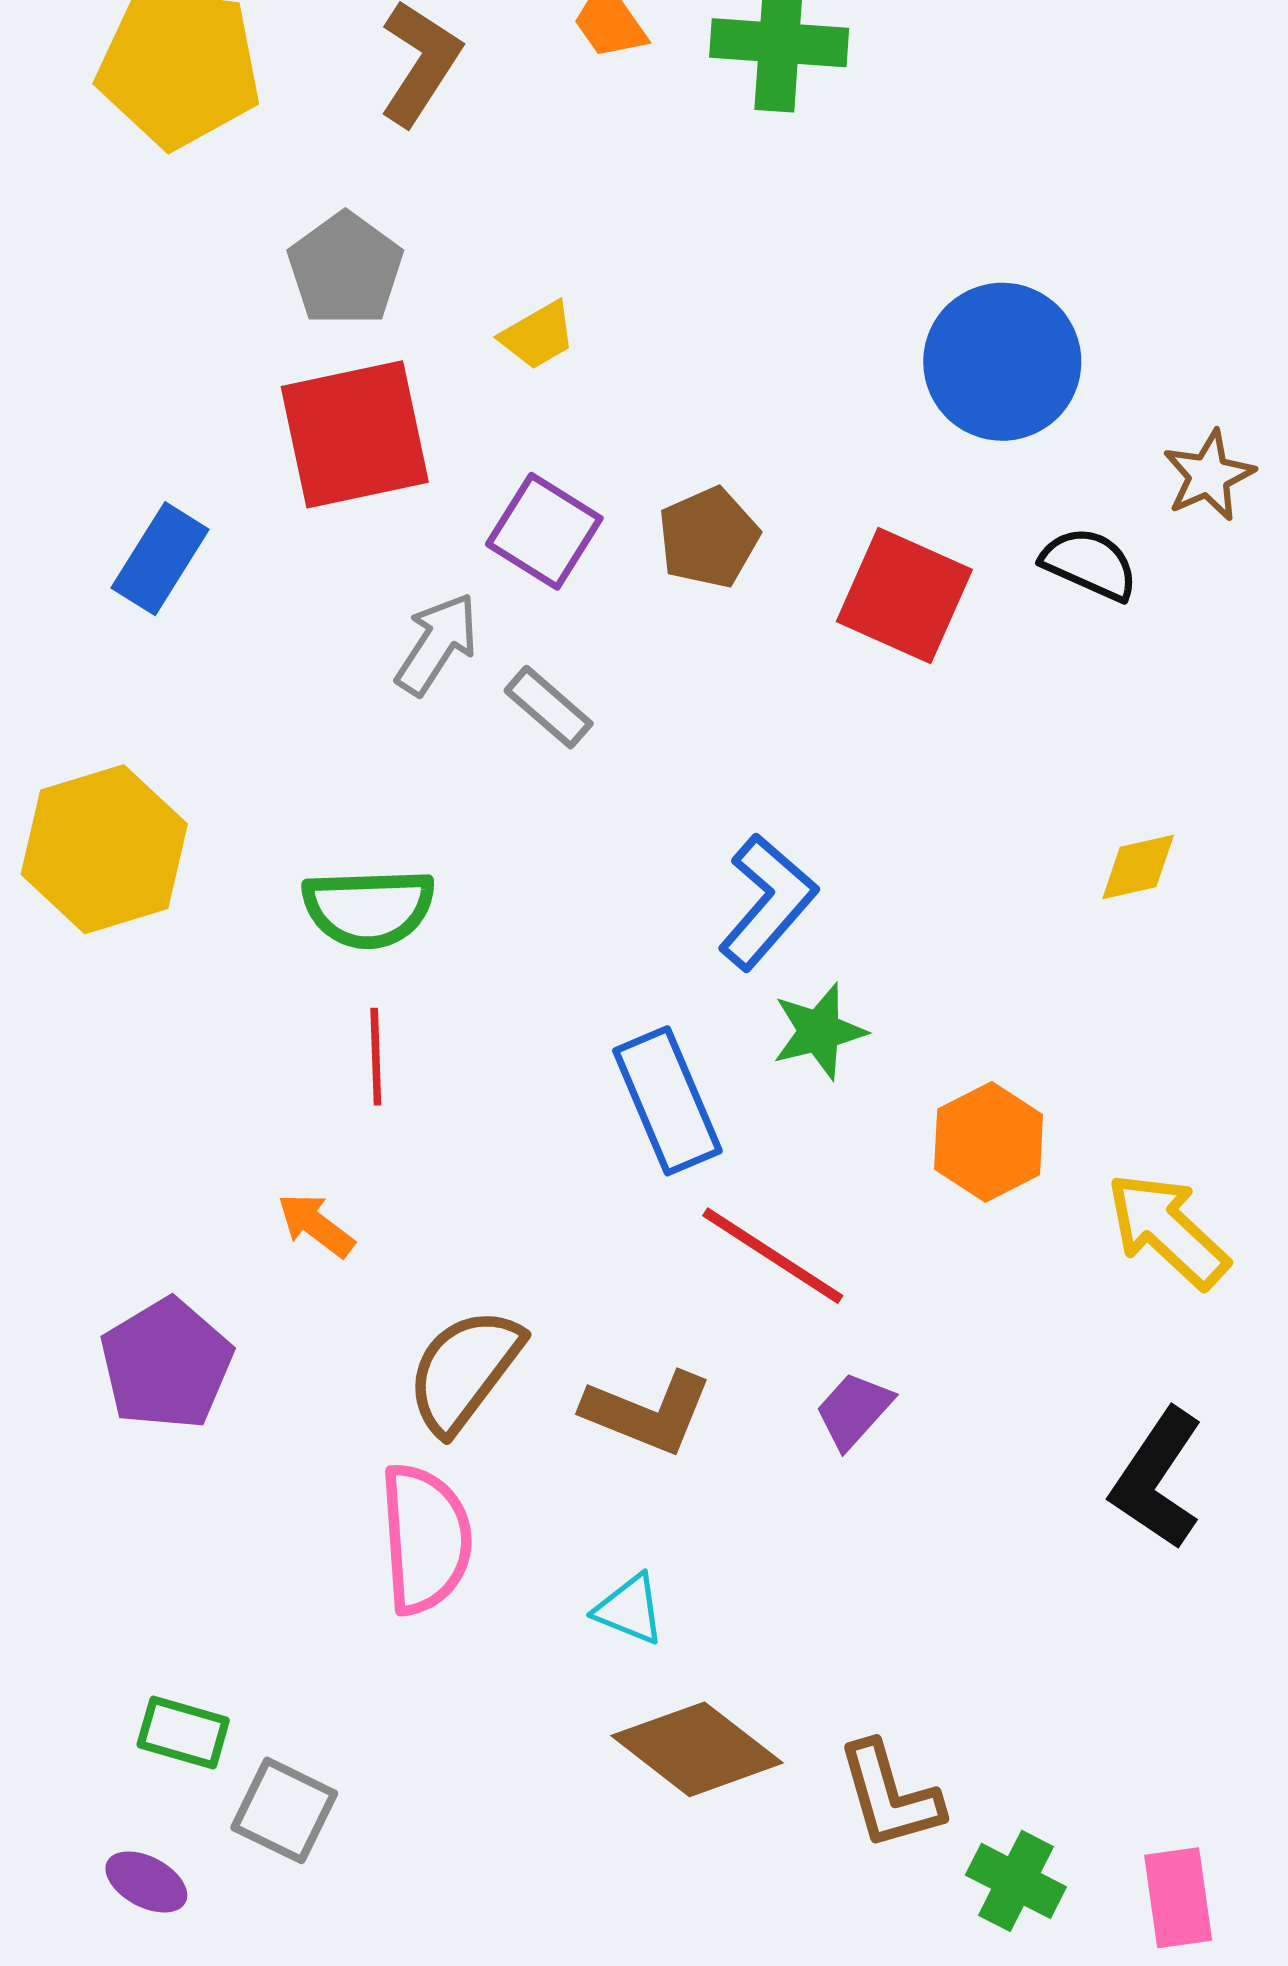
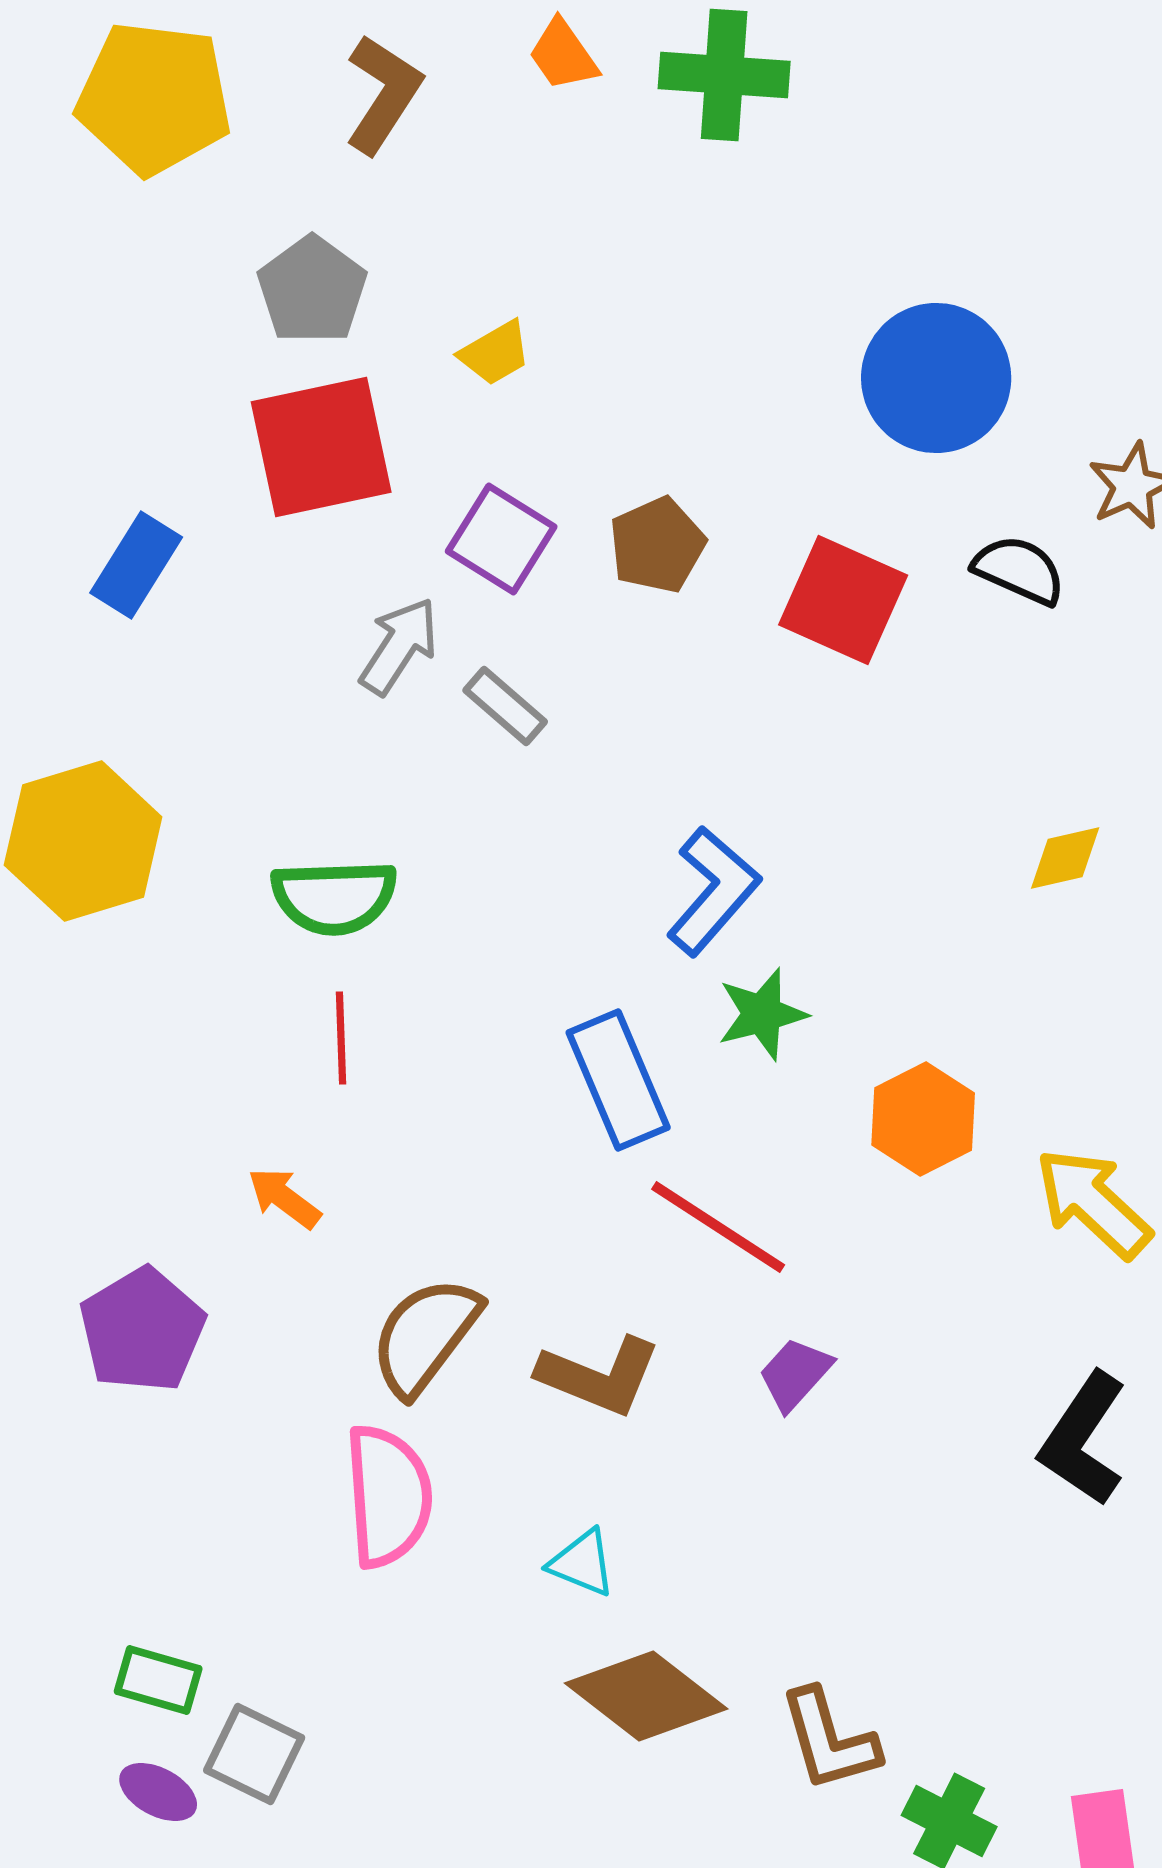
purple ellipse: (146, 1882) -> (158, 1792), moved

